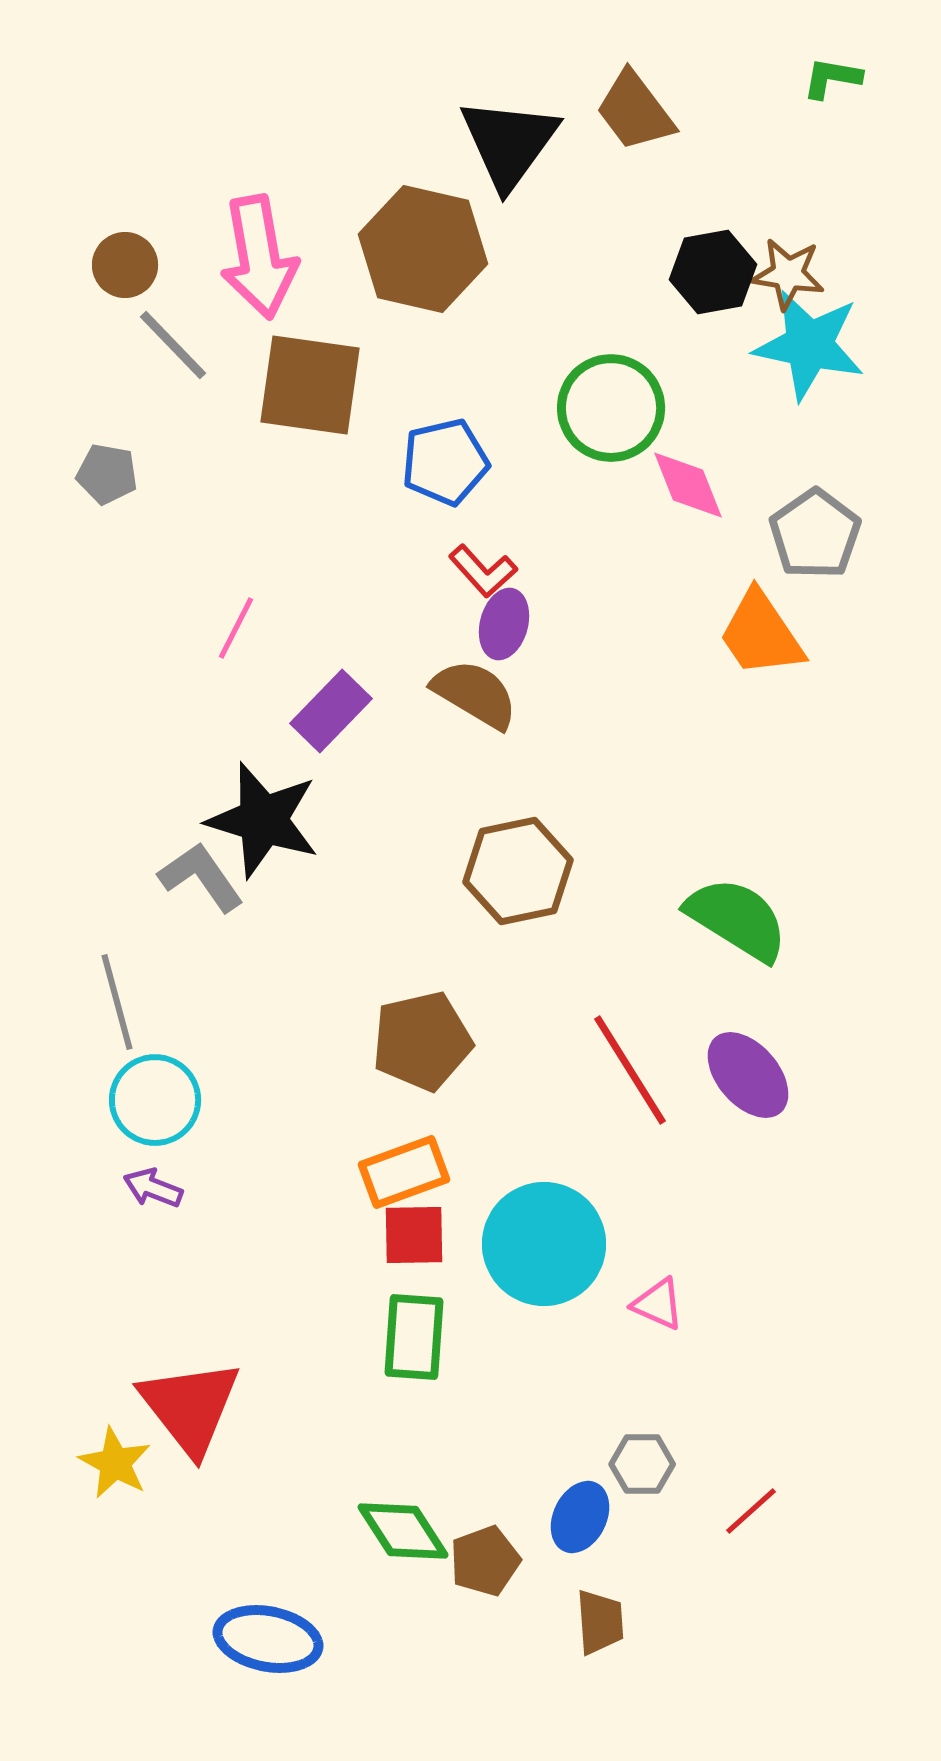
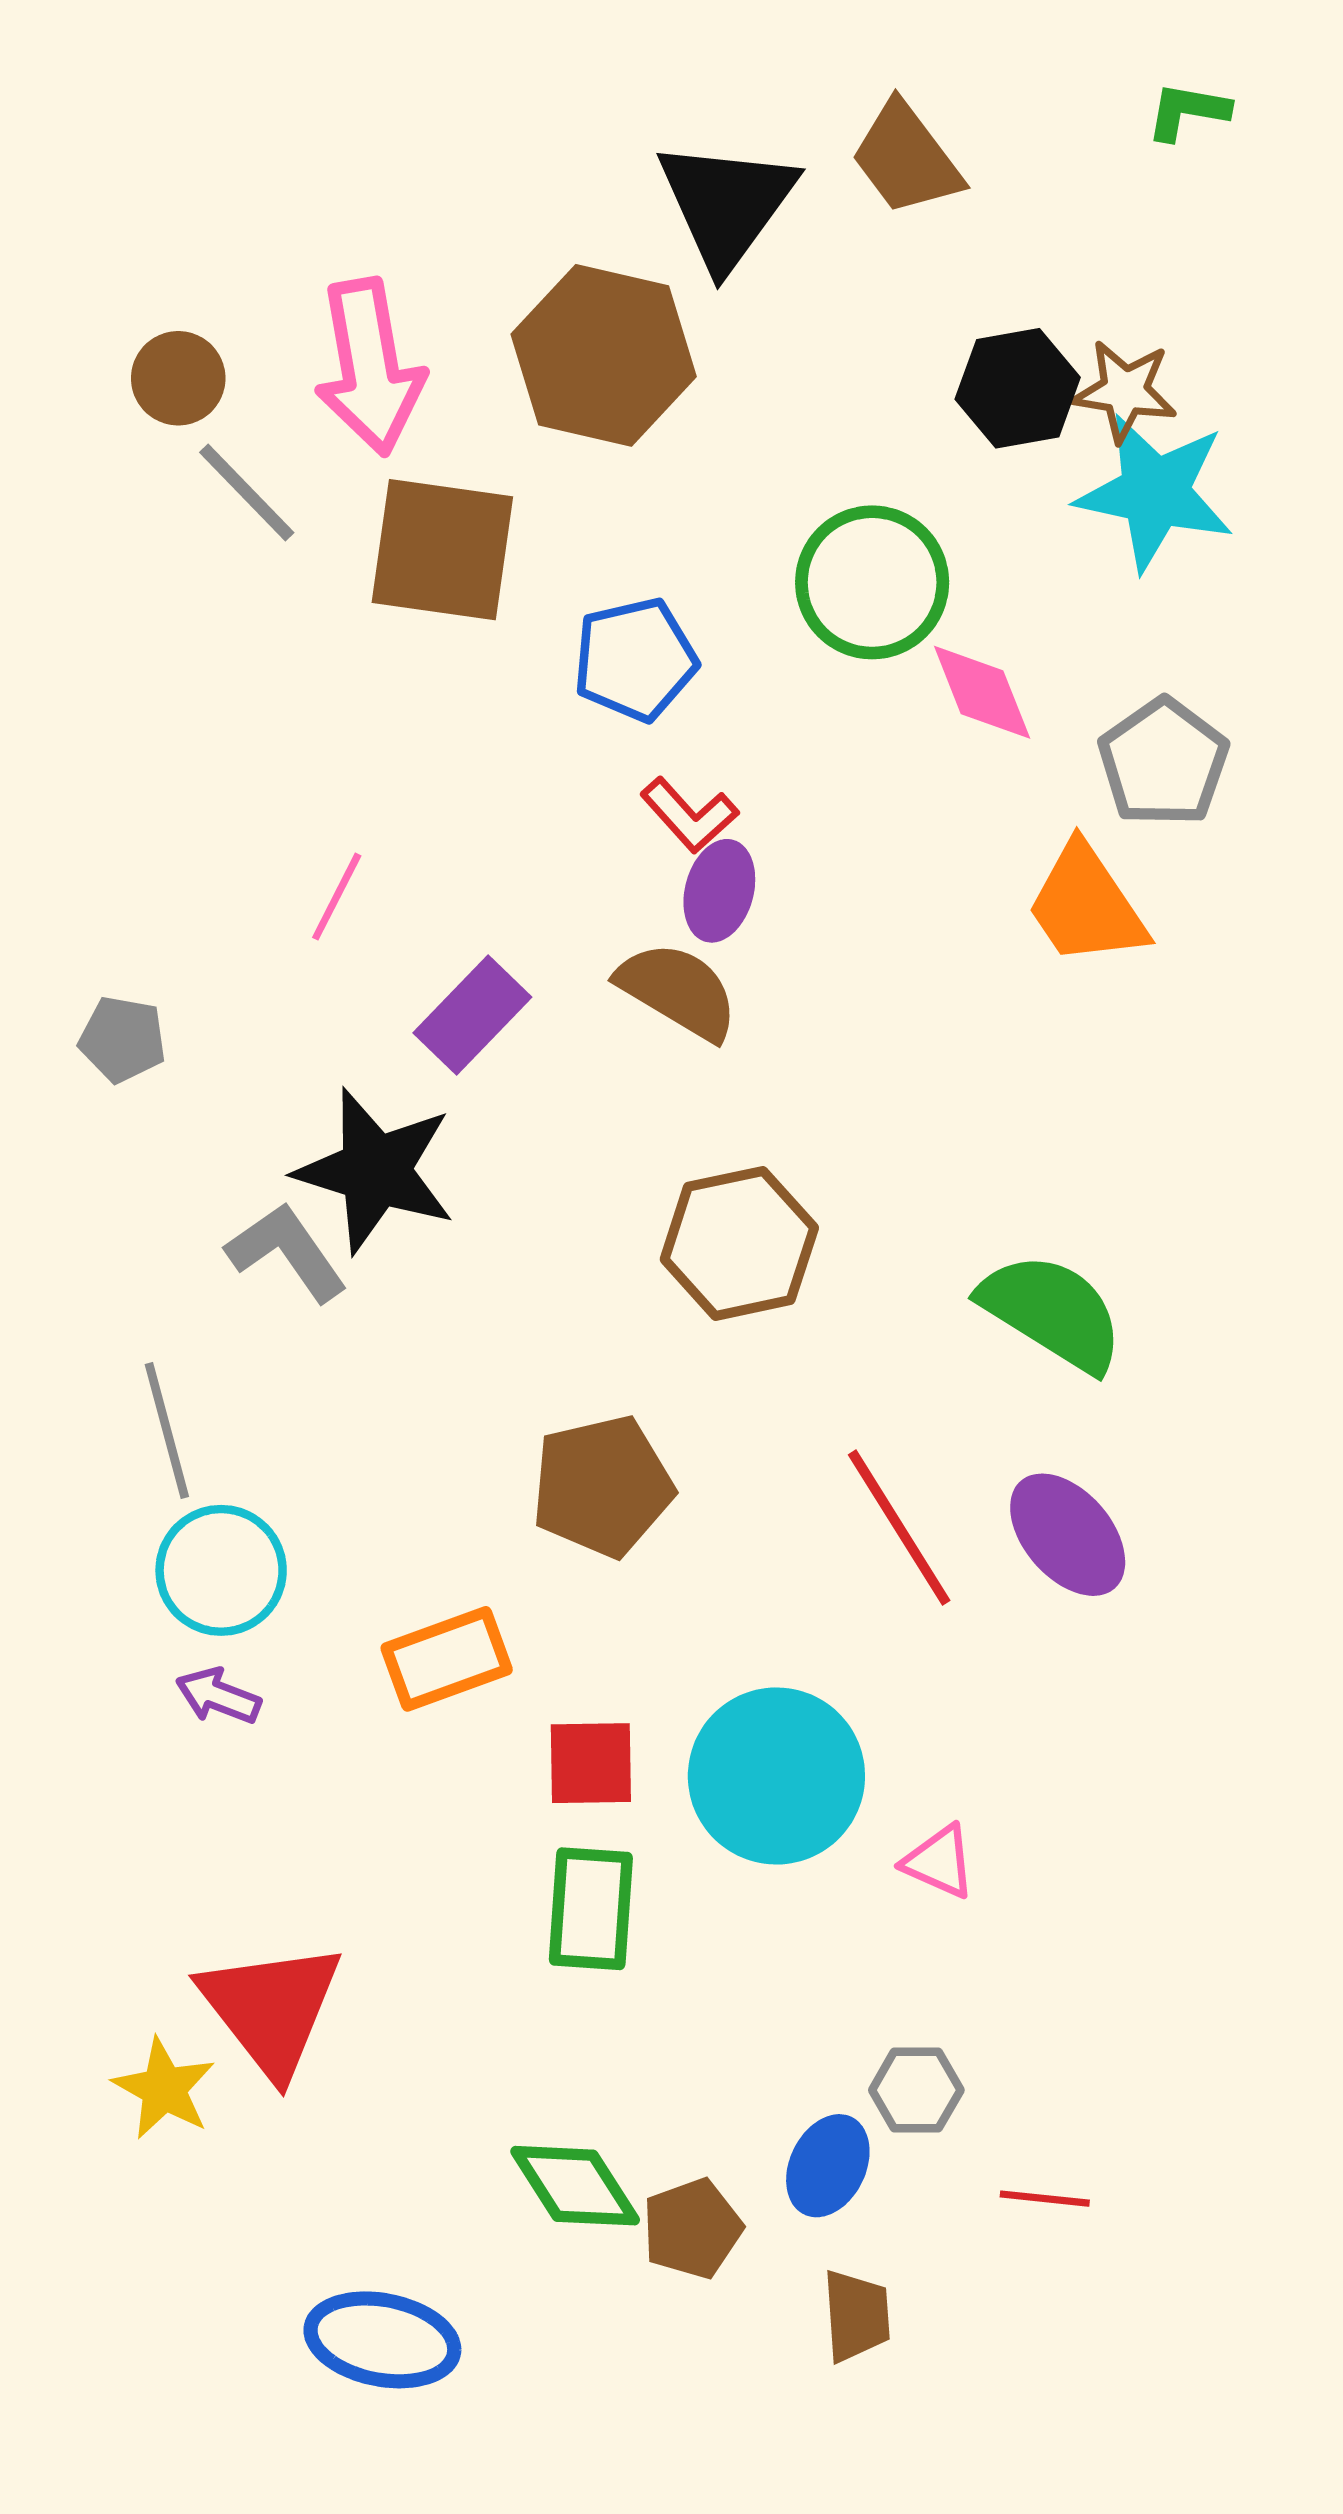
gray pentagon: (107, 474) -> (123, 1039), moved
orange rectangle: (404, 1172) -> (447, 1659), moved
red line: (751, 1511) -> (1045, 2199), moved, turned 48

